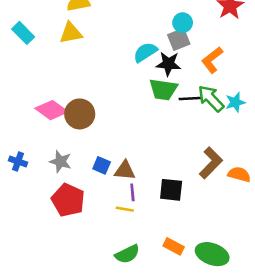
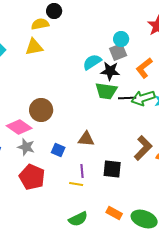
green arrow: (211, 99) -> (143, 98), turned -65
pink diamond: (51, 110) -> (19, 127), moved
brown triangle: (125, 171) -> (86, 139), moved

